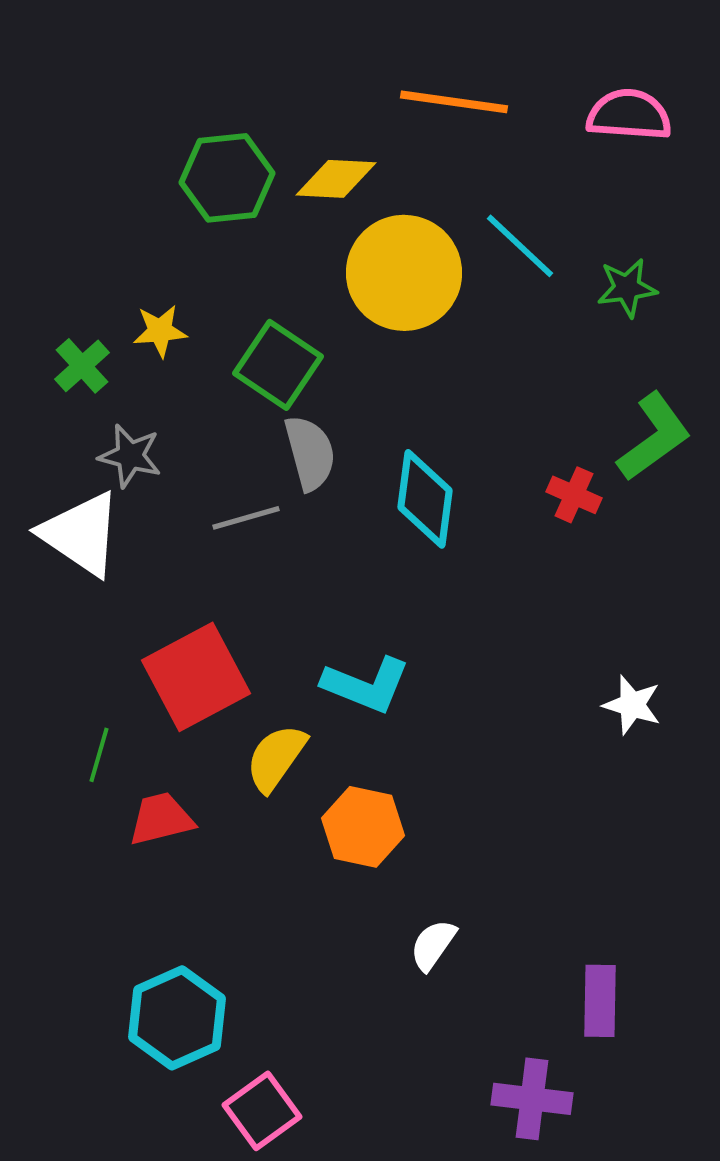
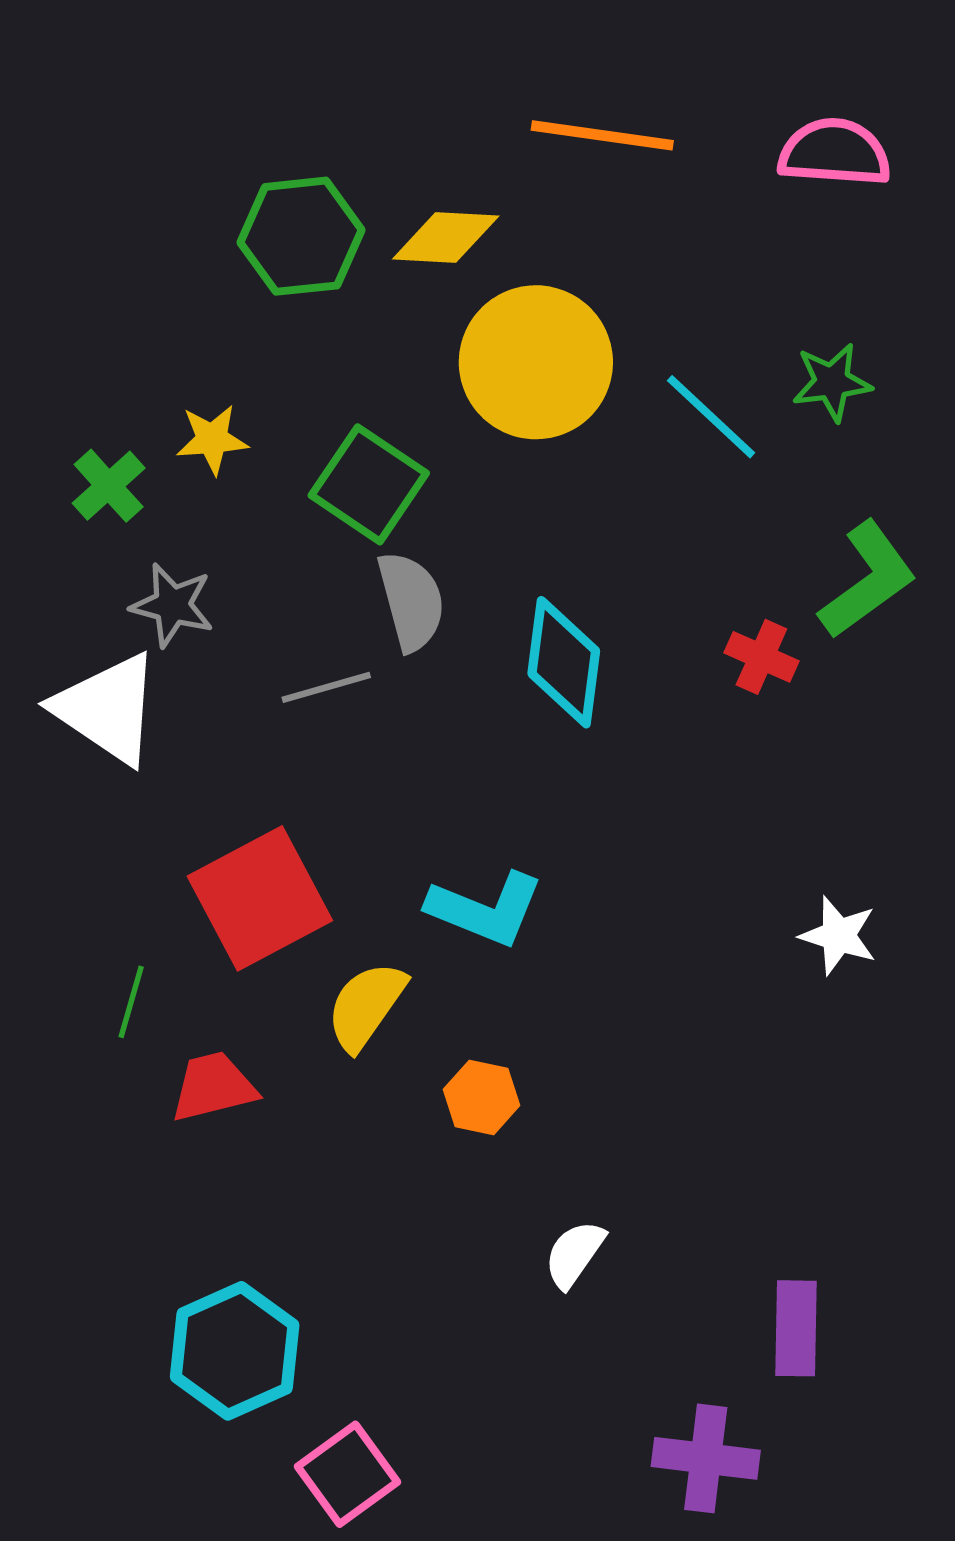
cyan line: (520, 246) -> (711, 417), moved
orange hexagon: (363, 827) -> (481, 1097), size x0.7

